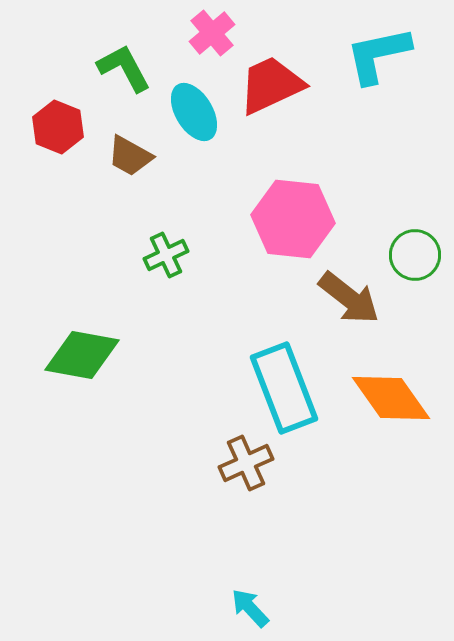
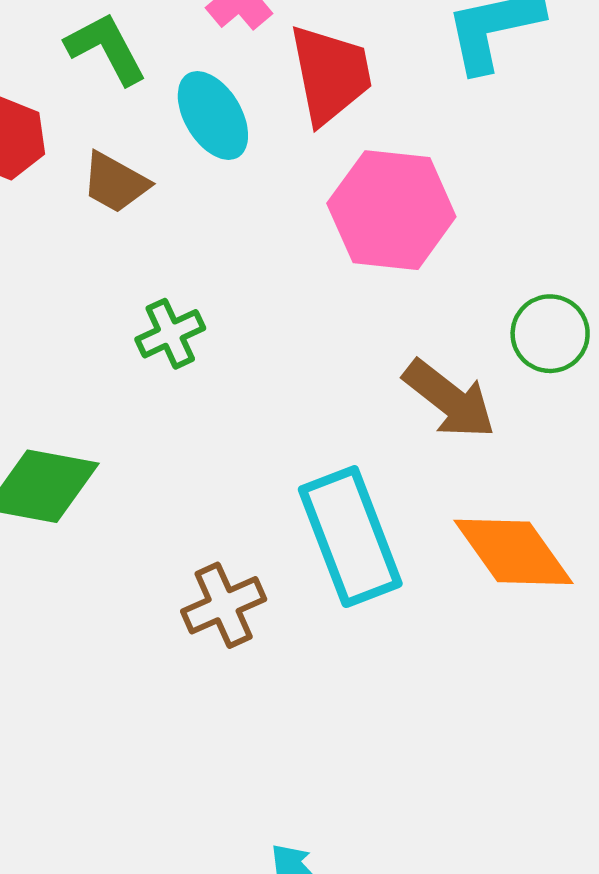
red trapezoid: (271, 85) -> (330, 74), turned 104
pink hexagon: (293, 219) -> (391, 210), moved
brown cross: (246, 463) -> (224, 605), moved

